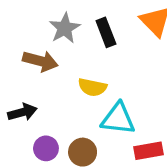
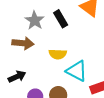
cyan triangle: (118, 119) -> (77, 71), turned 30

